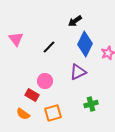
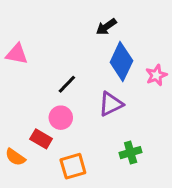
pink triangle: (16, 39) -> (17, 54), turned -42
black line: (49, 47) -> (67, 84), moved
orange semicircle: (23, 114) -> (15, 157), moved

